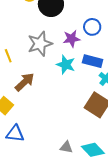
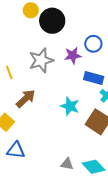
cyan star: (66, 65) -> (70, 106), moved

